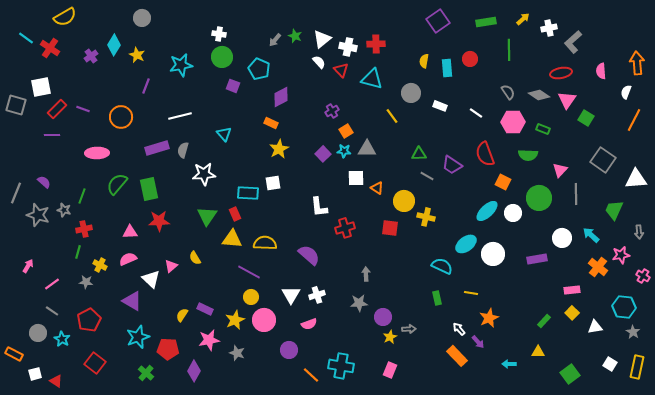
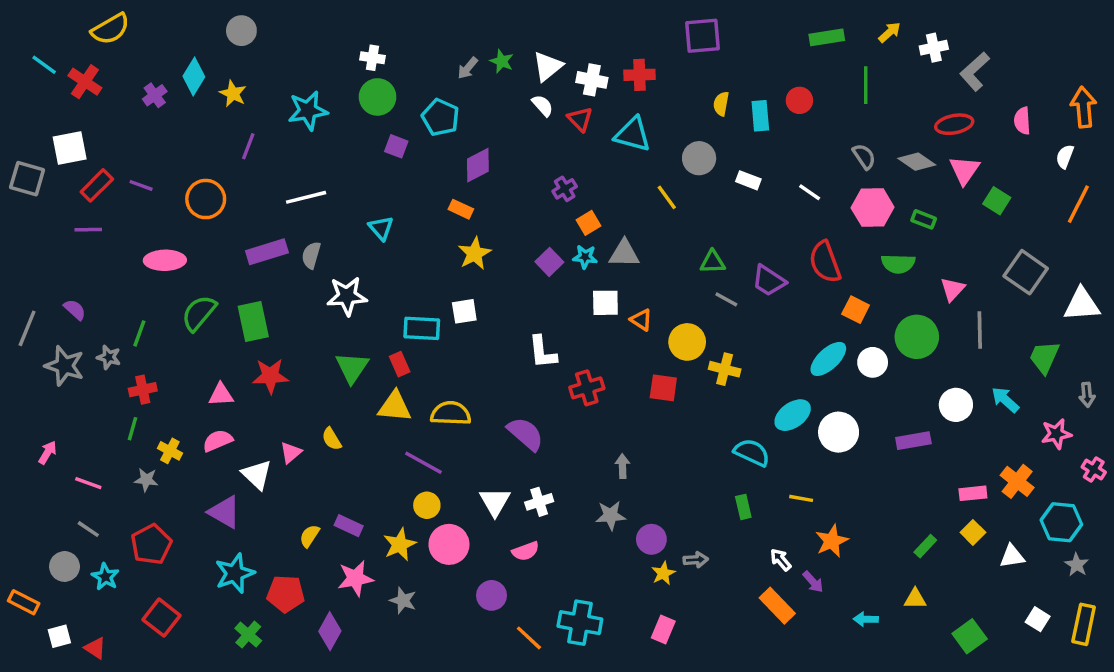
purple square: (438, 21) -> (702, 36), moved, turned 30
orange cross: (598, 267) -> (1017, 481), moved
pink line: (52, 284) -> (88, 483), turned 56

